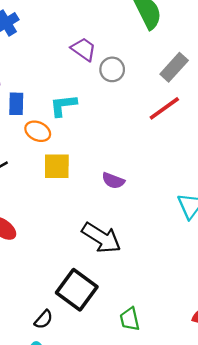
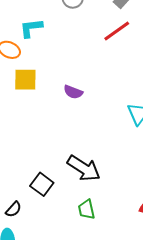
black arrow: (101, 238) -> (84, 168), moved
black square: (77, 290) -> (42, 184), size x0.7

